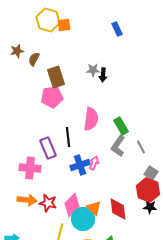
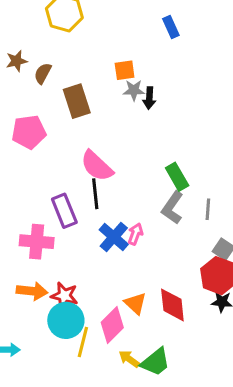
orange square: (64, 25) -> (125, 70), moved
pink pentagon: (52, 97) -> (29, 132), moved
pink semicircle: (91, 119) -> (97, 166), moved, turned 125
gray line: (141, 147) -> (208, 209), turned 32
blue cross: (80, 165) -> (114, 237), turned -30
pink diamond: (72, 205) -> (112, 325), moved
cyan circle: (83, 219) -> (66, 320), moved

